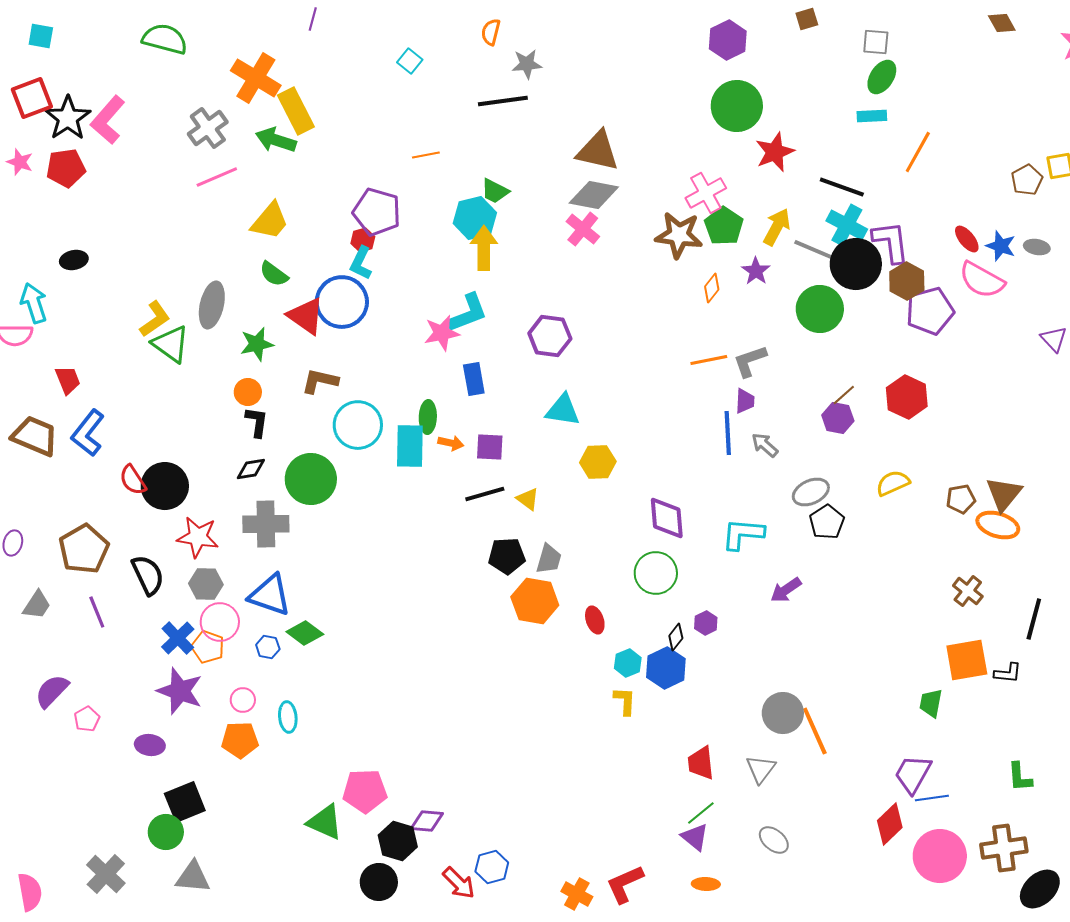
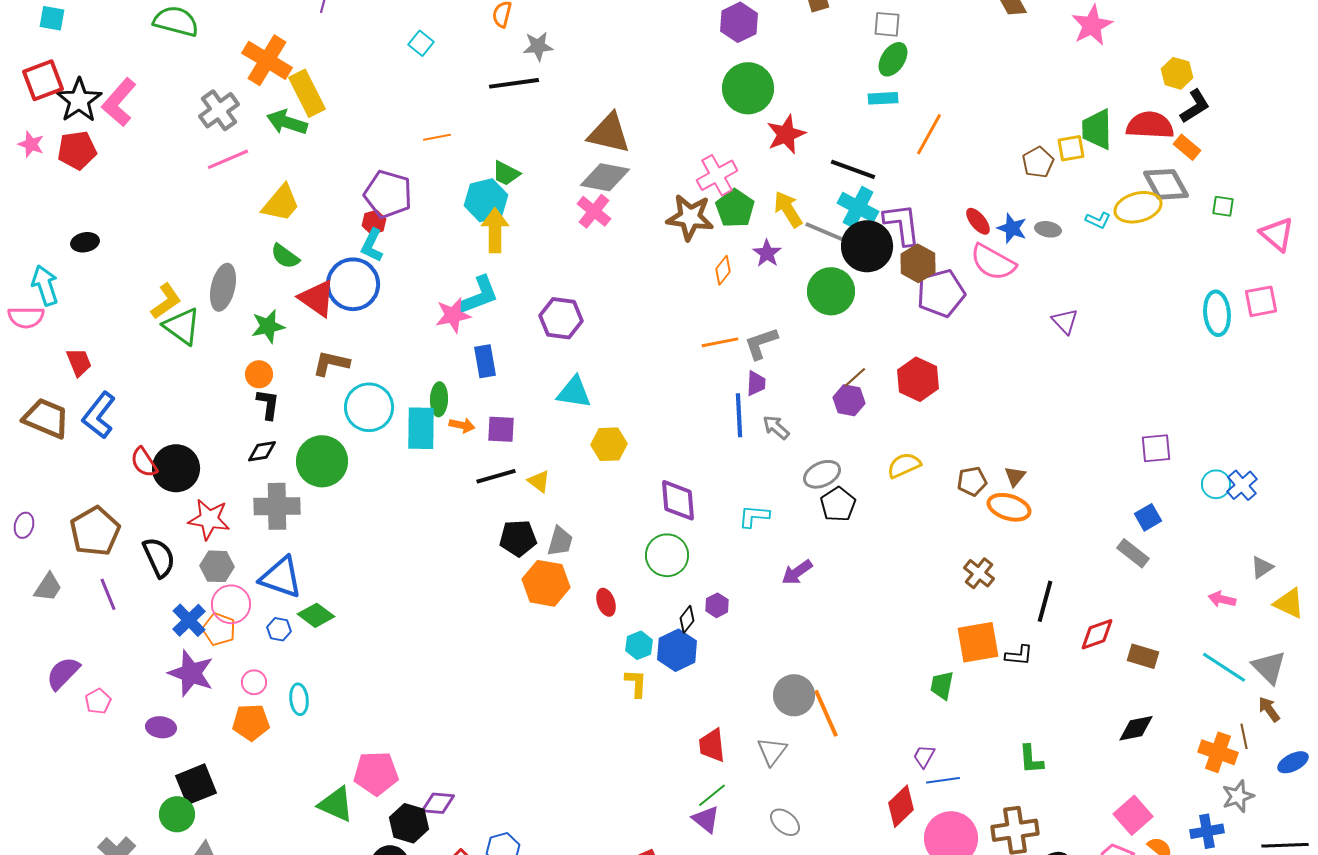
yellow arrow: (777, 227) -> (788, 209), turned -60
brown triangle: (1004, 494) -> (1015, 476), size x0.6
cyan L-shape: (743, 534) -> (754, 516), size x0.7
purple trapezoid: (913, 774) -> (924, 756), size x0.6

